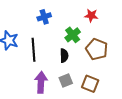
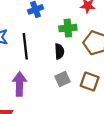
green cross: (73, 35) -> (68, 28), turned 35
purple arrow: (41, 82) -> (19, 84), moved

